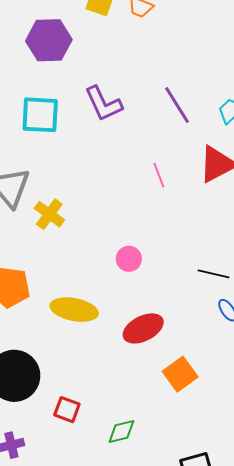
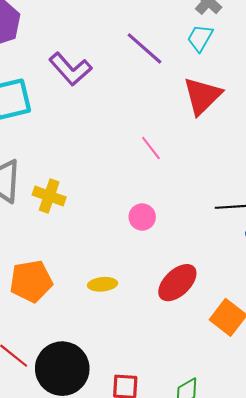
pink line: (159, 175) -> (151, 148), moved
yellow ellipse: (74, 310) -> (103, 284), size x0.6

